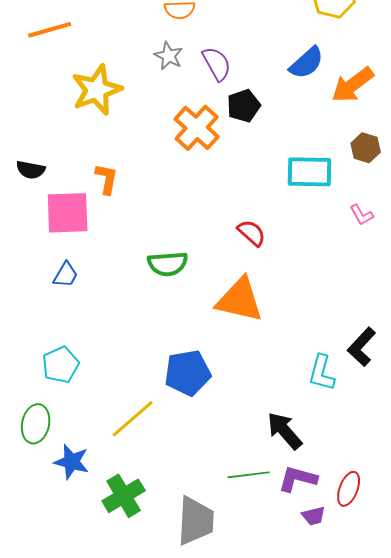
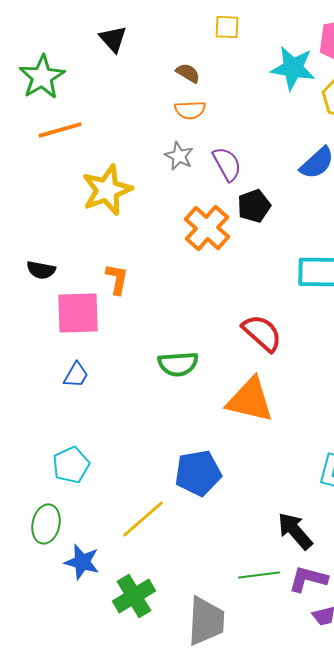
red semicircle: (252, 233) -> (262, 333), size x1.4

